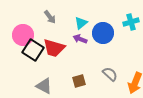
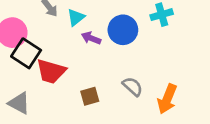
cyan triangle: (81, 23) -> (76, 17), moved
red trapezoid: (54, 48) -> (51, 71), moved
gray triangle: (44, 86) -> (19, 103), moved

